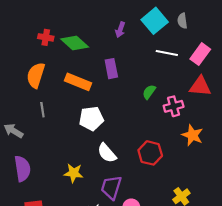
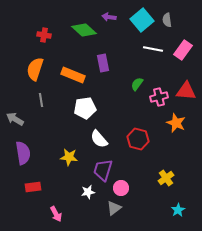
purple arrow: (120, 30) -> (109, 17), moved, turned 80
green diamond: (75, 43) -> (84, 30), moved
red triangle: (200, 86) -> (186, 91), moved

